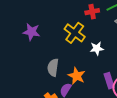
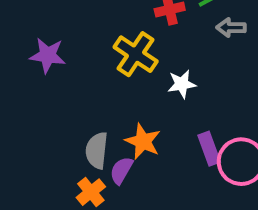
gray semicircle: (53, 67) -> (97, 150), moved

